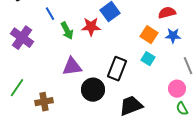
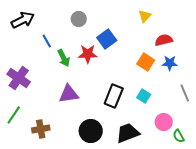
purple cross: (22, 38) -> (19, 78), moved
cyan square: (148, 59) -> (144, 96), moved
pink circle: (177, 89) -> (164, 122), moved
black circle: (93, 90) -> (91, 131), moved

